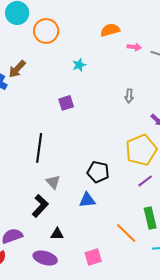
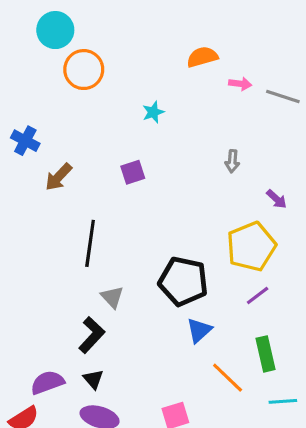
orange circle: (46, 31) -> (84, 70), moved
brown arrow: (17, 69) -> (58, 177), moved
black pentagon: (98, 172) -> (183, 281), size x1.4
blue triangle: (87, 200) -> (199, 330), moved, turned -36
black triangle: (57, 234) -> (93, 379), moved, turned 48

